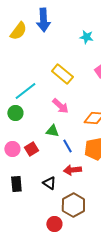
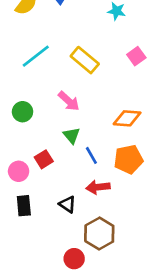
cyan line: (25, 91) -> (36, 56), moved
pink arrow: (60, 106) -> (69, 101), moved
green triangle: (52, 131) -> (71, 136), turned 40
pink circle: (12, 149) -> (19, 171), moved

